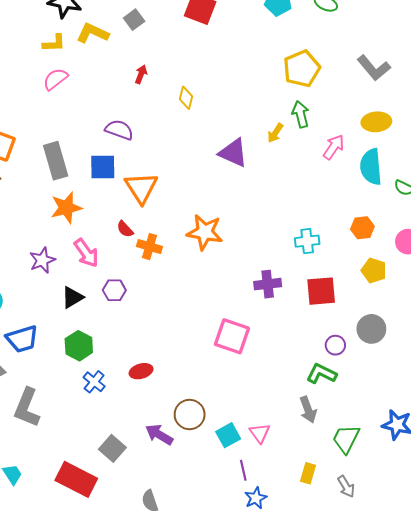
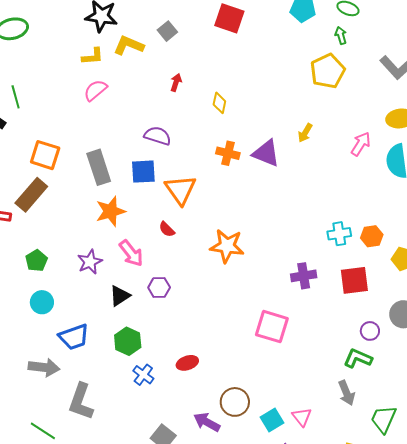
green arrow: (301, 114) -> (341, 35), moved, size x0.7
orange hexagon: (362, 228) -> (372, 236), moved
orange star: (205, 232) -> (227, 246), moved
orange cross: (149, 247) -> (228, 153), moved

